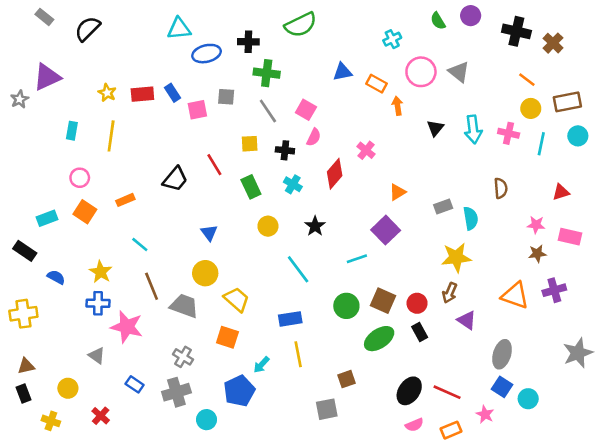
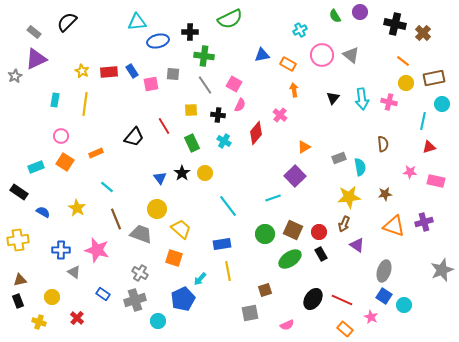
gray rectangle: (44, 17) -> (34, 32), moved
orange arrow: (397, 106) -> (294, 90), moved
cyan line: (541, 144) -> (423, 121), moved
black star: (315, 226) -> (182, 173), moved
brown star: (537, 254) -> (385, 194), moved
blue cross: (98, 303) -> (61, 250), moved
pink semicircle: (414, 425) -> (287, 325), moved
orange rectangle: (451, 430) -> (345, 329), turned 63

